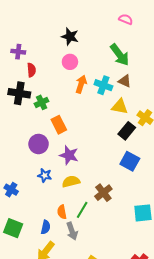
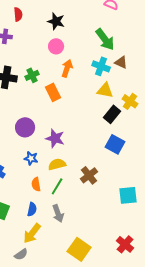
red semicircle: (31, 70) -> (18, 14), moved
brown triangle: (125, 81) -> (121, 62), moved
cyan cross: (103, 85) -> (101, 66), moved
green cross: (42, 102) -> (32, 75), moved
orange rectangle: (59, 125) -> (53, 92), moved
green line: (82, 210) -> (57, 186), moved
orange semicircle: (62, 212) -> (36, 184), moved

